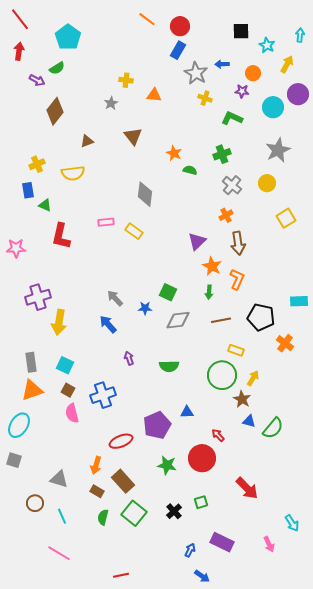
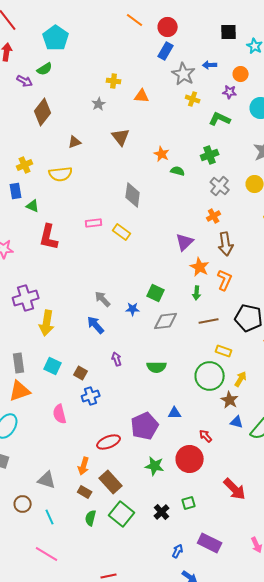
brown square: (68, 390) -> (81, 373), moved
blue cross: (103, 395) -> (91, 396), size x0.7

